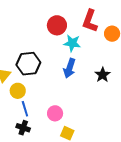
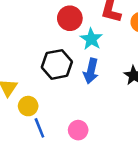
cyan star: (72, 43) -> (91, 39), turned 30
black hexagon: (28, 64) -> (57, 64), moved

